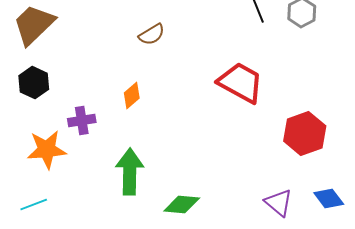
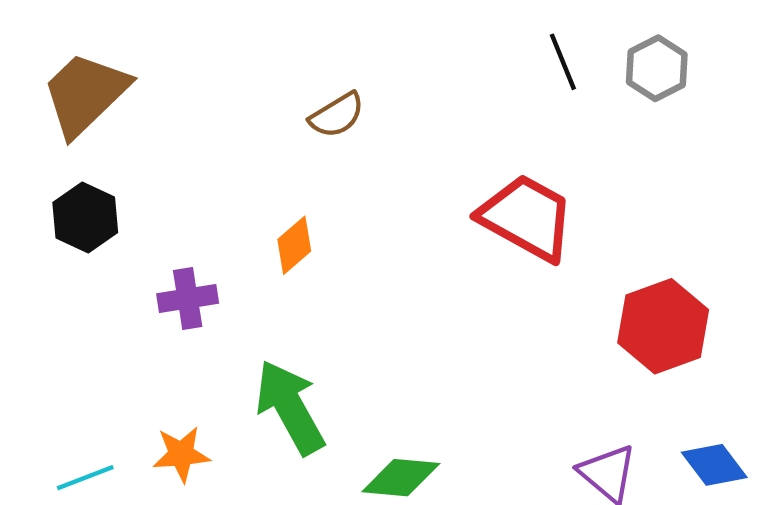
orange star: (47, 150) -> (181, 454), moved, size x0.7
green arrow: (130, 172) -> (290, 407), turned -30

